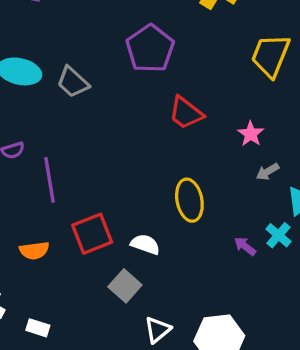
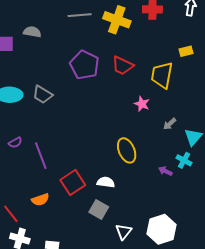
yellow trapezoid: (271, 56) -> (162, 75), moved
red trapezoid: (186, 113) -> (123, 66), moved
pink star: (251, 134) -> (142, 104), moved

